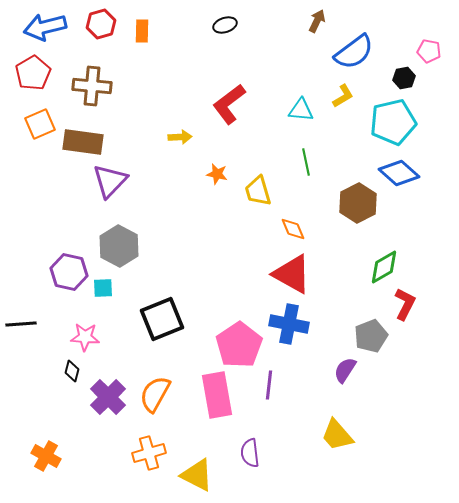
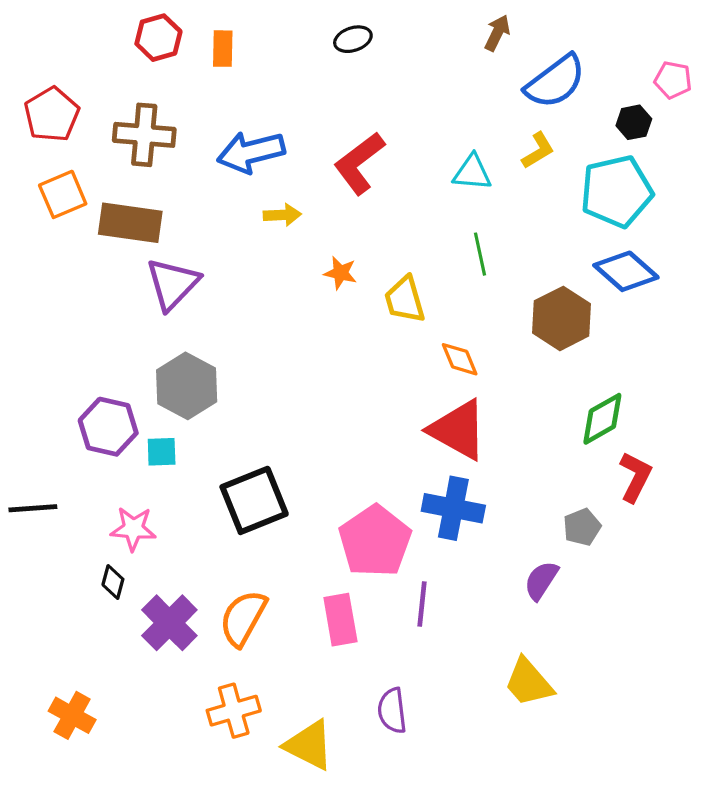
blue arrow: (45, 27) -> (251, 152), moved
gray pentagon: (371, 336) -> (582, 527), size x0.7
pink rectangle: (217, 395) -> (340, 620), size x0.7

